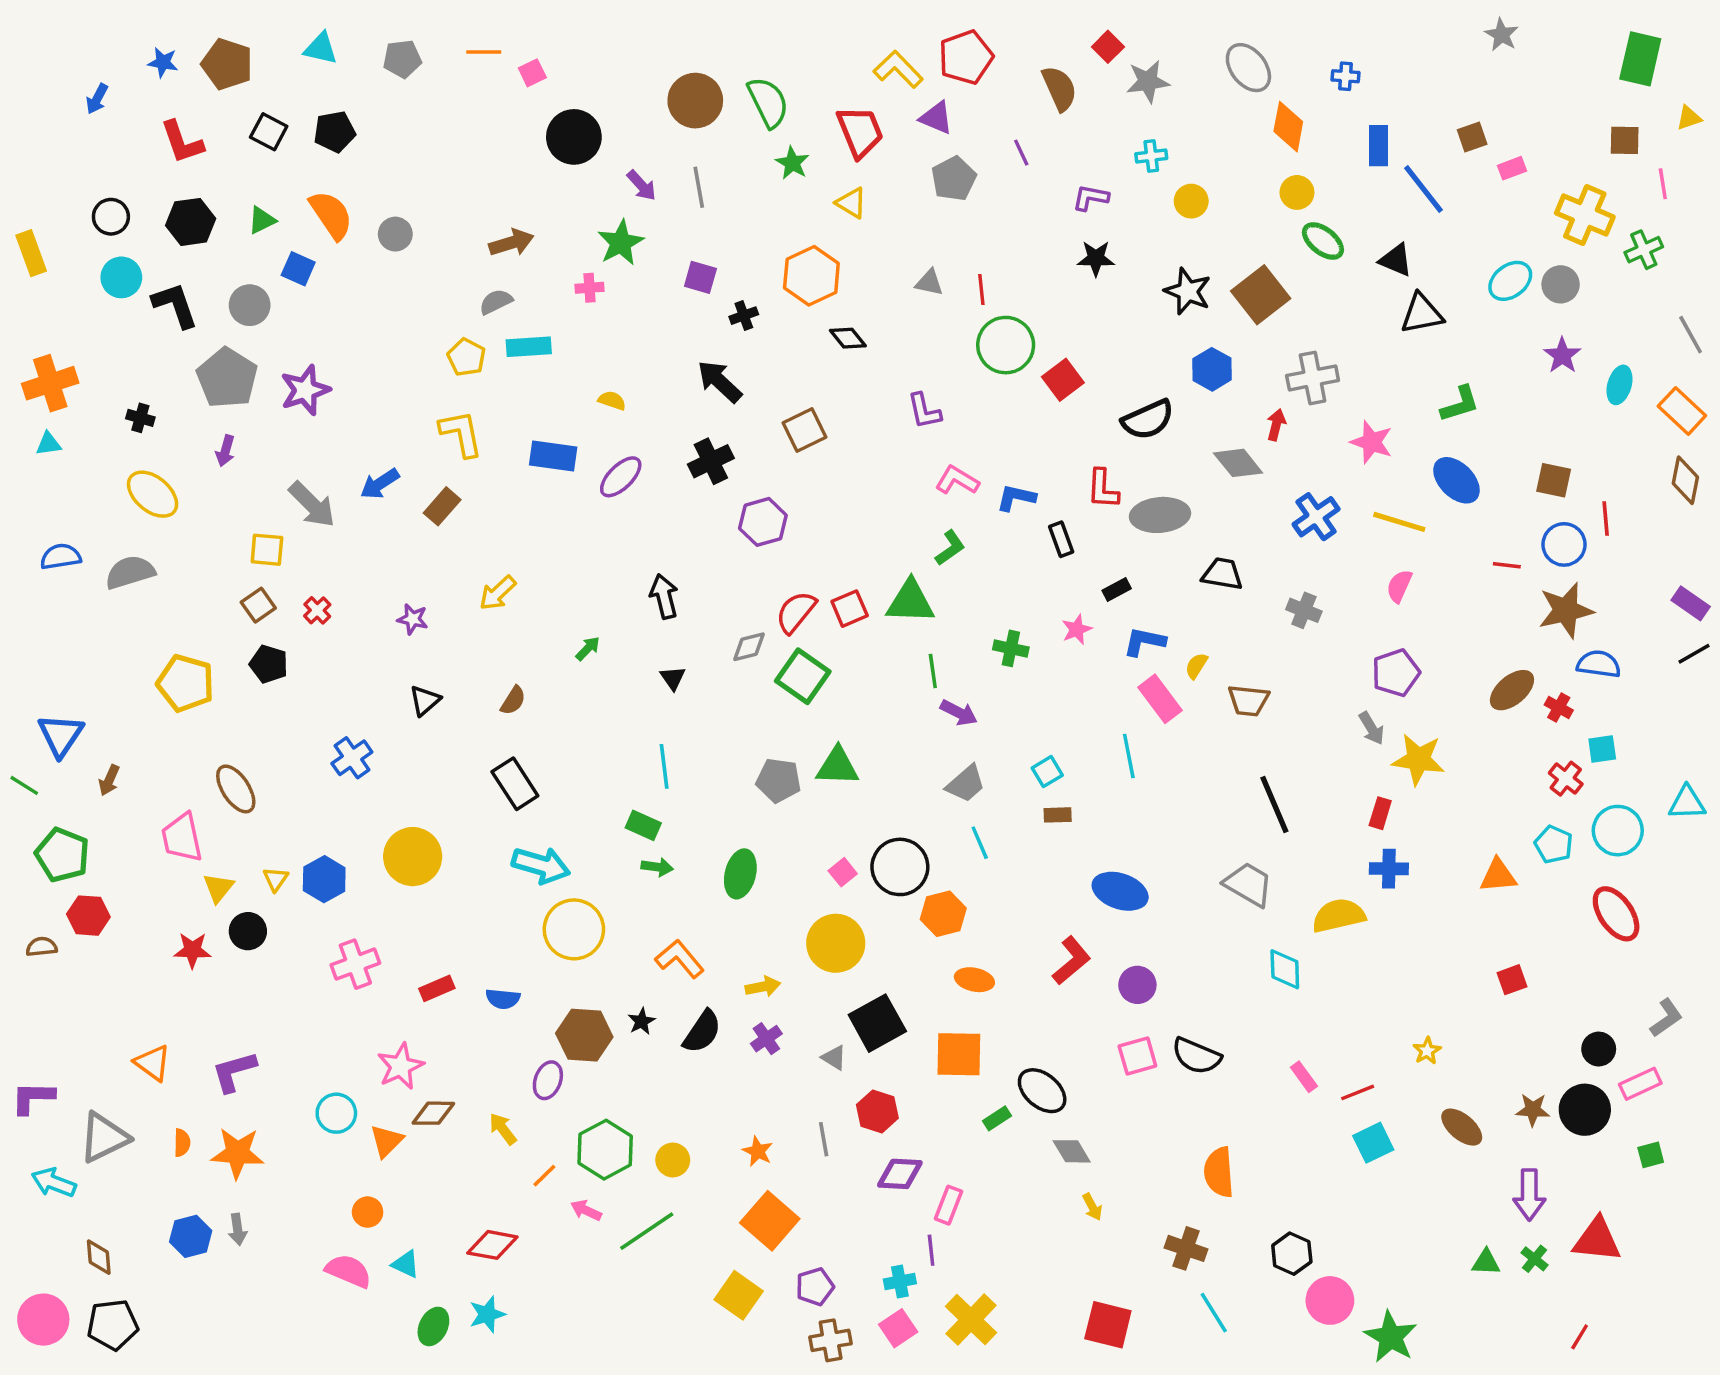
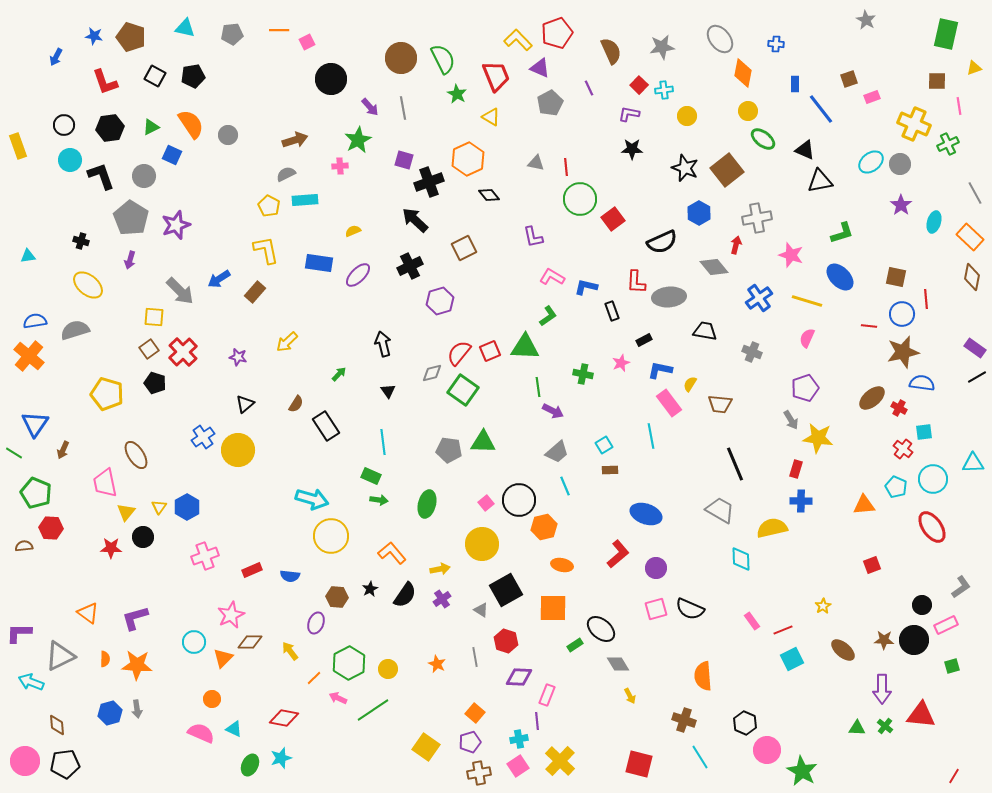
red square: (1108, 47) -> (639, 85), moved
blue rectangle: (1378, 146) -> (795, 84), size x0.7
black cross: (744, 316) -> (429, 182), size x1.8
orange cross: (50, 383) -> (29, 356), moved, turned -32
yellow semicircle: (612, 401) -> (353, 231), turned -42
red cross: (317, 610) -> (183, 352), size x1.8
black rectangle: (515, 784) -> (326, 426), moved
yellow circle: (413, 857) -> (238, 450), moved
brown hexagon: (584, 1035) -> (337, 597), size x0.7
orange square: (770, 1221) -> (475, 713), moved, size x0.6
red line: (1580, 1337) -> (954, 776), moved

